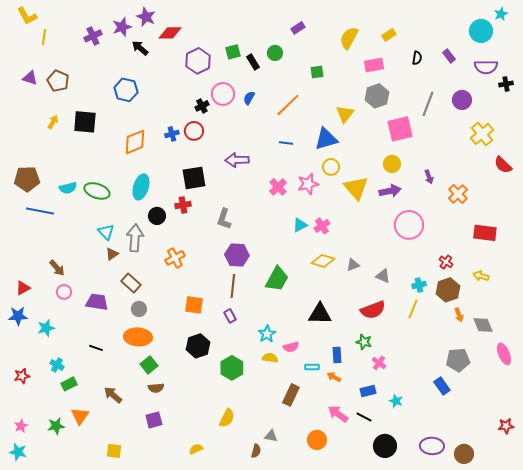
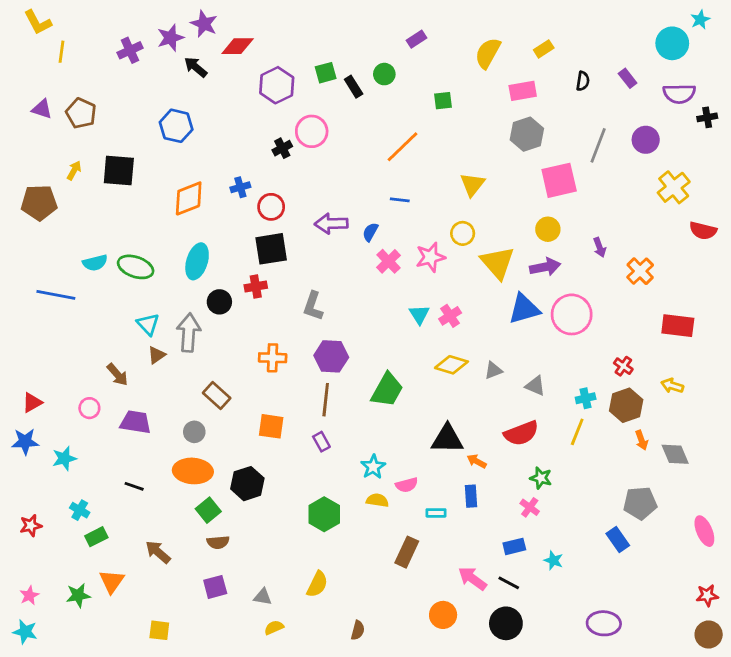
blue semicircle: (249, 98) -> (370, 232), moved
yellow triangle: (345, 114) -> (472, 184), moved
red circle: (194, 131) -> (271, 207), moved
blue triangle: (326, 139) -> (524, 309), moved
red semicircle: (503, 165) -> (703, 231), turned -30
brown pentagon: (27, 179) -> (39, 203), moved
cyan triangle: (300, 225) -> (419, 314), turned -35
orange cross: (175, 258) -> (273, 358), moved, turned 30
brown arrow: (57, 268) -> (117, 375), moved
brown rectangle: (131, 283) -> (217, 396), moved
green star: (364, 342) -> (541, 478), moved
black hexagon: (198, 346) -> (247, 484), moved
pink ellipse: (504, 354) -> (704, 531), moved
orange arrow: (334, 377) -> (477, 461), moved
gray triangle: (271, 436) -> (263, 597), moved
black circle: (385, 446) -> (506, 623), moved
brown circle: (464, 454) -> (709, 635), moved

